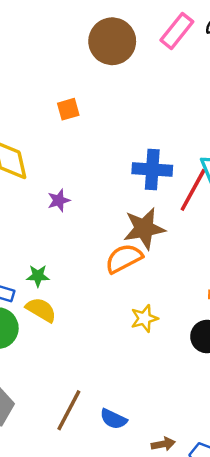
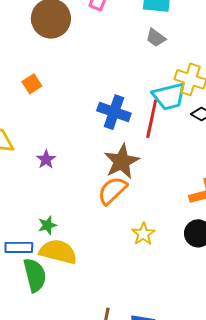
blue cross: (152, 169) -> (114, 112), turned 32
yellow semicircle: (41, 310) -> (58, 252), size x1.4

